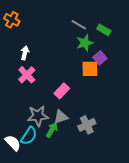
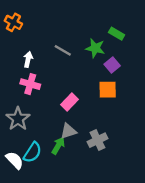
gray line: (79, 25) -> (63, 50), moved
green star: (85, 43) -> (95, 48), turned 30
orange square: (90, 69) -> (108, 90), moved
pink cross: (27, 75) -> (30, 84), turned -30
gray star: (38, 116) -> (18, 119), moved, turned -30

